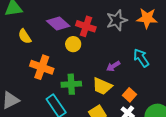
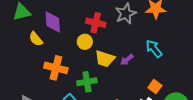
purple diamond: (58, 24) -> (53, 22), moved, turned 50
yellow trapezoid: (102, 86) -> (105, 59), moved
orange square: (129, 95) -> (155, 87), moved

